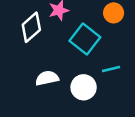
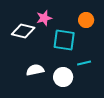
white diamond: (31, 27) -> (23, 31), turned 55
cyan square: (85, 39) -> (64, 40), turned -30

